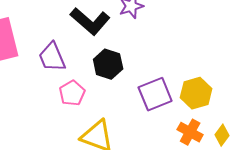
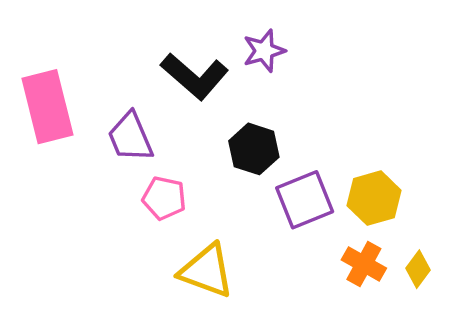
black hexagon: (108, 64) -> (254, 149), moved
pink pentagon: (72, 93) -> (164, 198), turned -30

